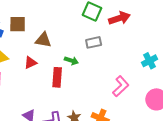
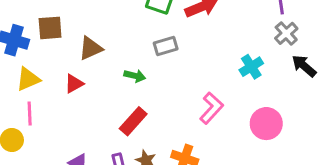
brown triangle: (43, 40) -> (90, 48), turned -30
red rectangle: (57, 77) -> (133, 121), moved, turned 42

